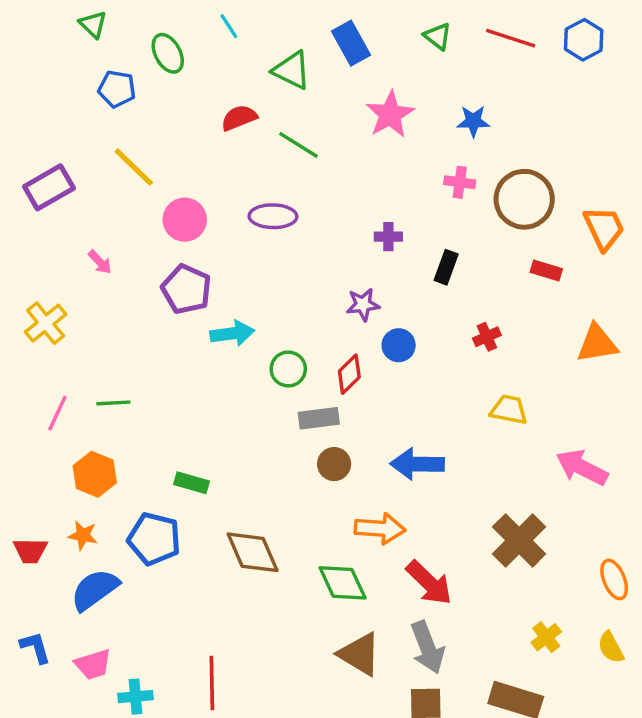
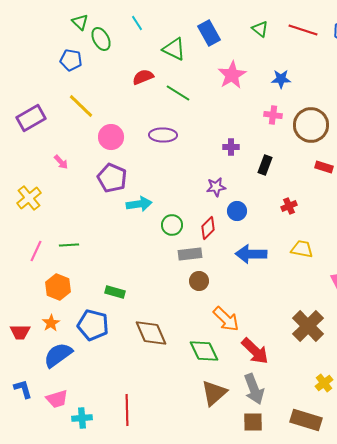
green triangle: (93, 24) -> (80, 22), moved
blue arrow: (417, 464) -> (251, 254), moved
orange arrow: (380, 529) -> (226, 319), turned 40
orange star: (83, 535) -> (51, 323), turned 30
brown triangle: (360, 654) -> (214, 393), turned 48

